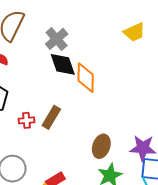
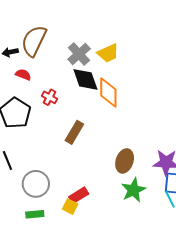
yellow trapezoid: (134, 32) -> (108, 53), moved
red cross: (26, 120) -> (49, 97), moved, turned 35

